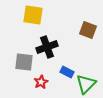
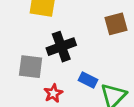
brown square: (88, 30) -> (116, 24), turned -36

